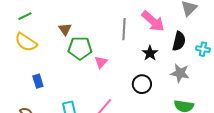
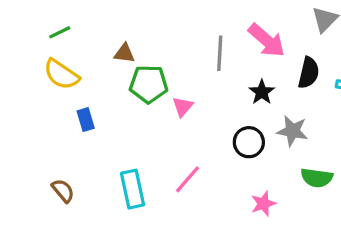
brown triangle: (65, 29) -> (124, 53), turned -48
gray star: (180, 73) -> (292, 131), moved
blue rectangle: (38, 81) -> (86, 120), moved

